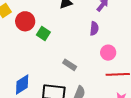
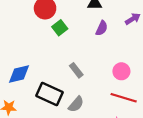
purple semicircle: (94, 28) -> (102, 28), moved

